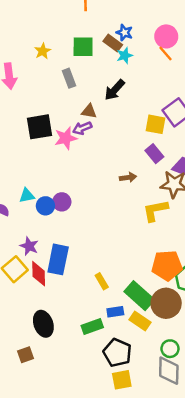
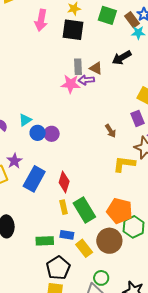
gray rectangle: (69, 78) -> (78, 67), moved
black square: (40, 127) -> (73, 30), moved
brown arrow: (128, 177) -> (111, 131), turned 48
cyan triangle: (27, 196) -> (25, 120), turned -40
red diamond: (39, 274) -> (64, 182), moved
green rectangle: (139, 296) -> (84, 210), moved

